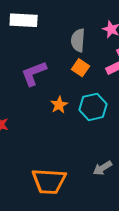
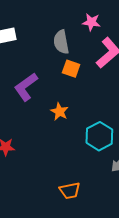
cyan hexagon: (93, 107) -> (99, 136), moved
orange trapezoid: (49, 181) -> (70, 191), size x0.6

